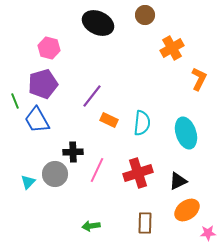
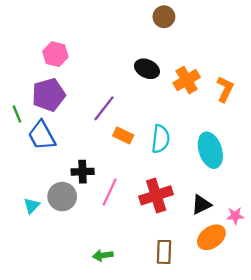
black ellipse: (98, 23) -> (147, 69), moved, size x0.7
orange cross: (172, 48) -> (187, 80), moved
pink star: (208, 233) -> (235, 216), moved

